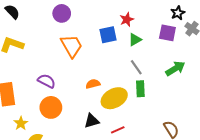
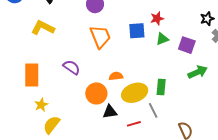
purple square: (167, 33) -> (187, 45), moved
gray line: (136, 67) -> (153, 110), moved
orange circle: (51, 107) -> (96, 93), moved

